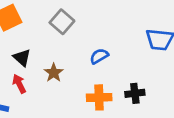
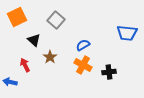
black triangle: (22, 58) -> (34, 40), moved
orange cross: (99, 97) -> (83, 65), moved, turned 30

